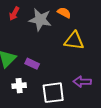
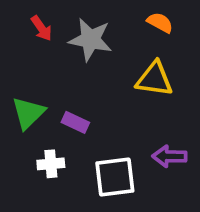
orange semicircle: (64, 13) -> (160, 23), moved
red arrow: (14, 14) -> (41, 28), turned -64

